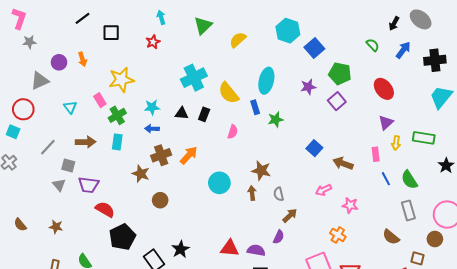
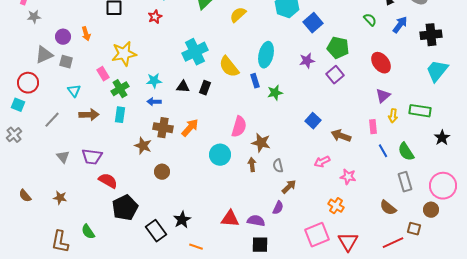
cyan triangle: (70, 107) -> (74, 91), moved
pink semicircle: (233, 132) -> (239, 127), moved, size x1.5
brown cross: (161, 155) -> (163, 128), turned 30
gray square: (68, 165) -> (66, 62), moved

